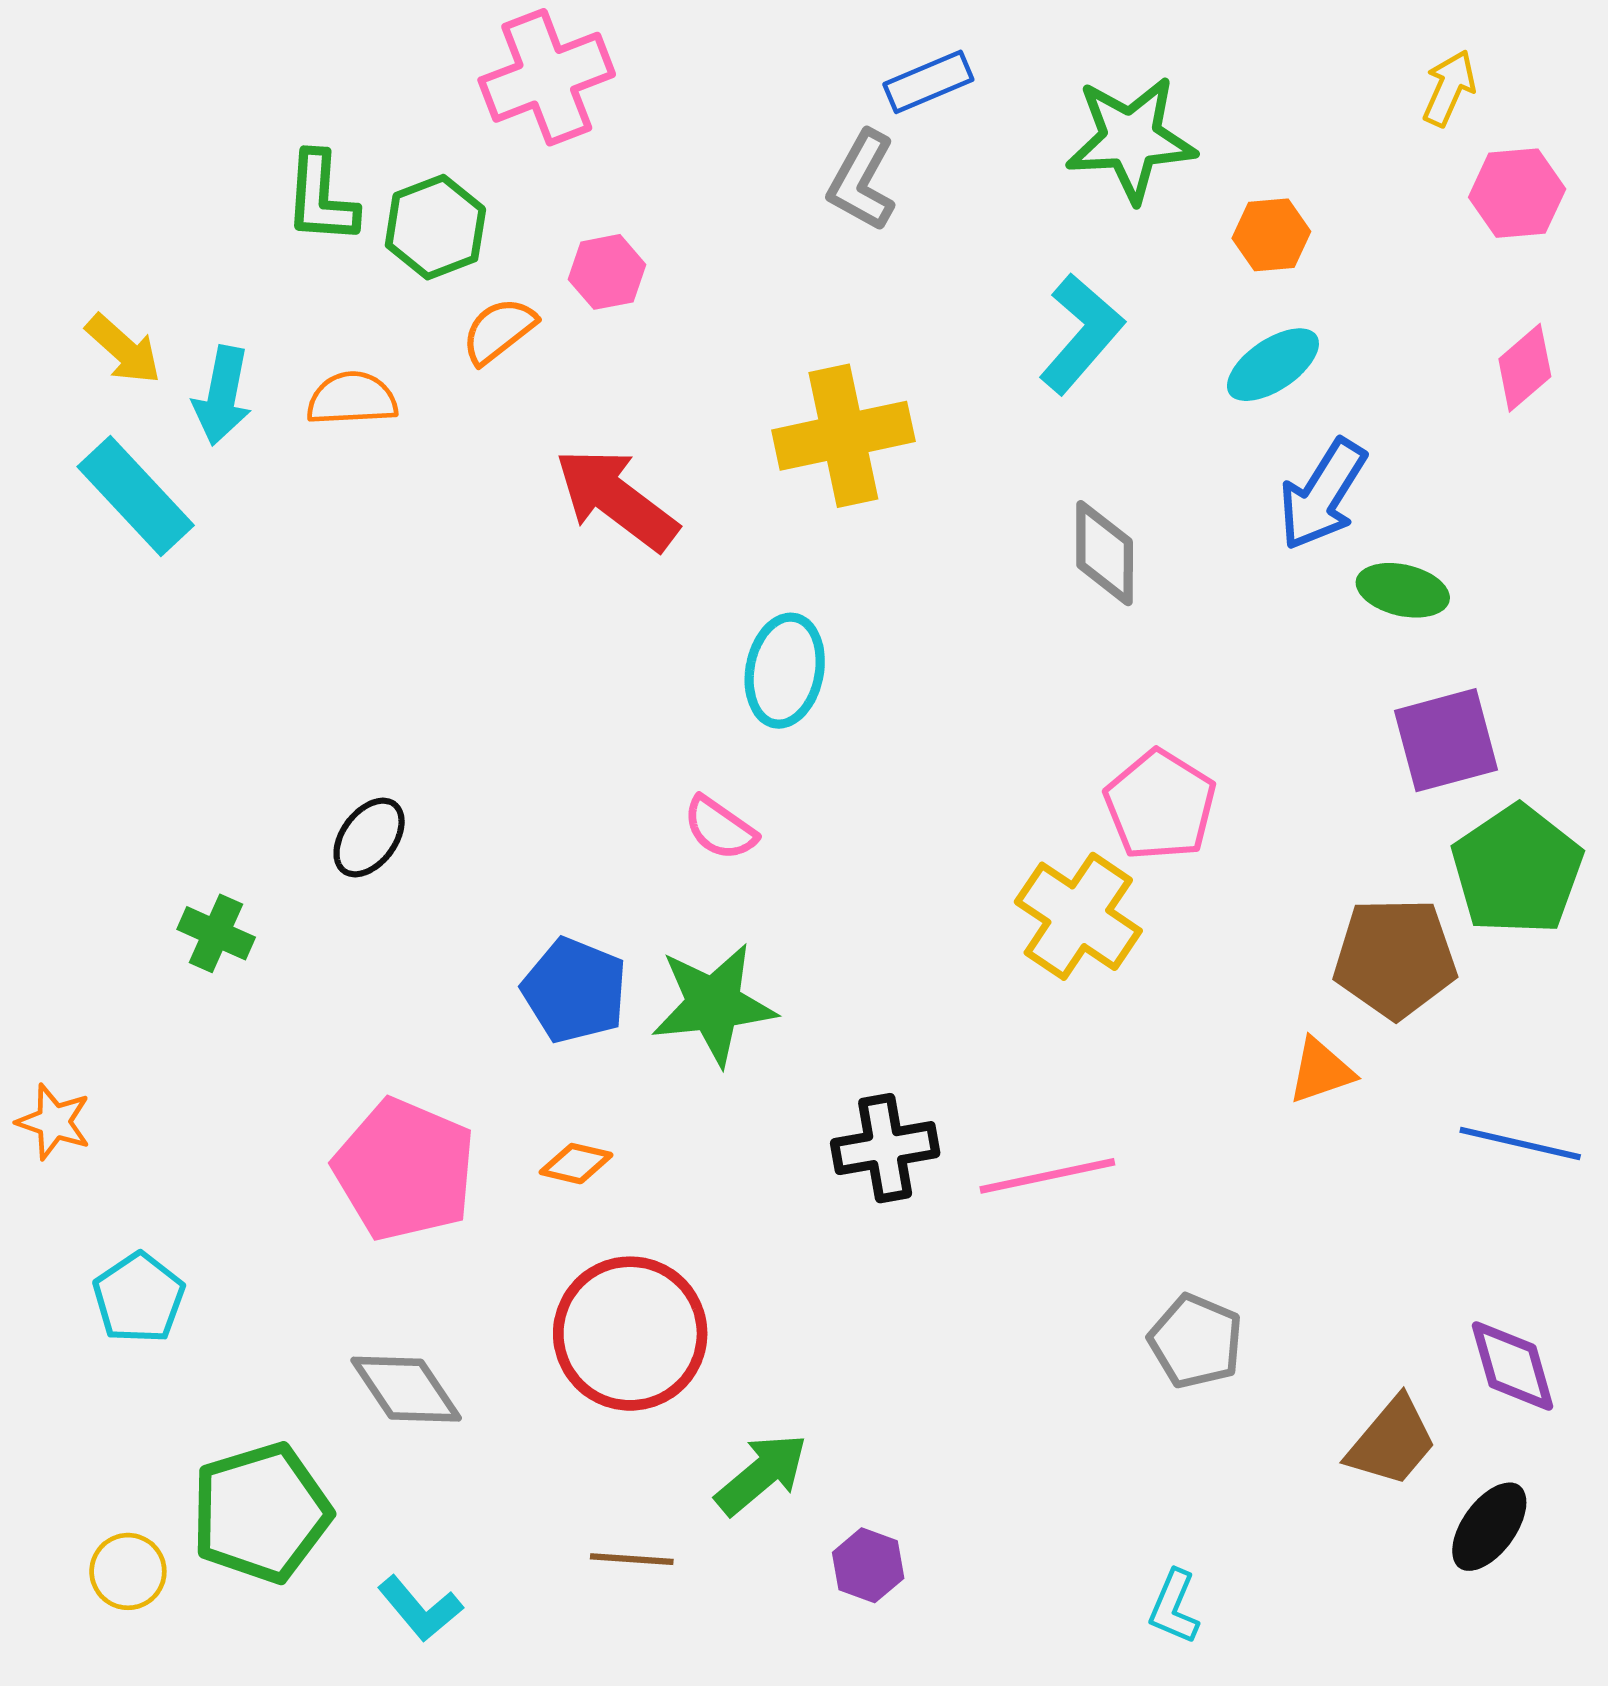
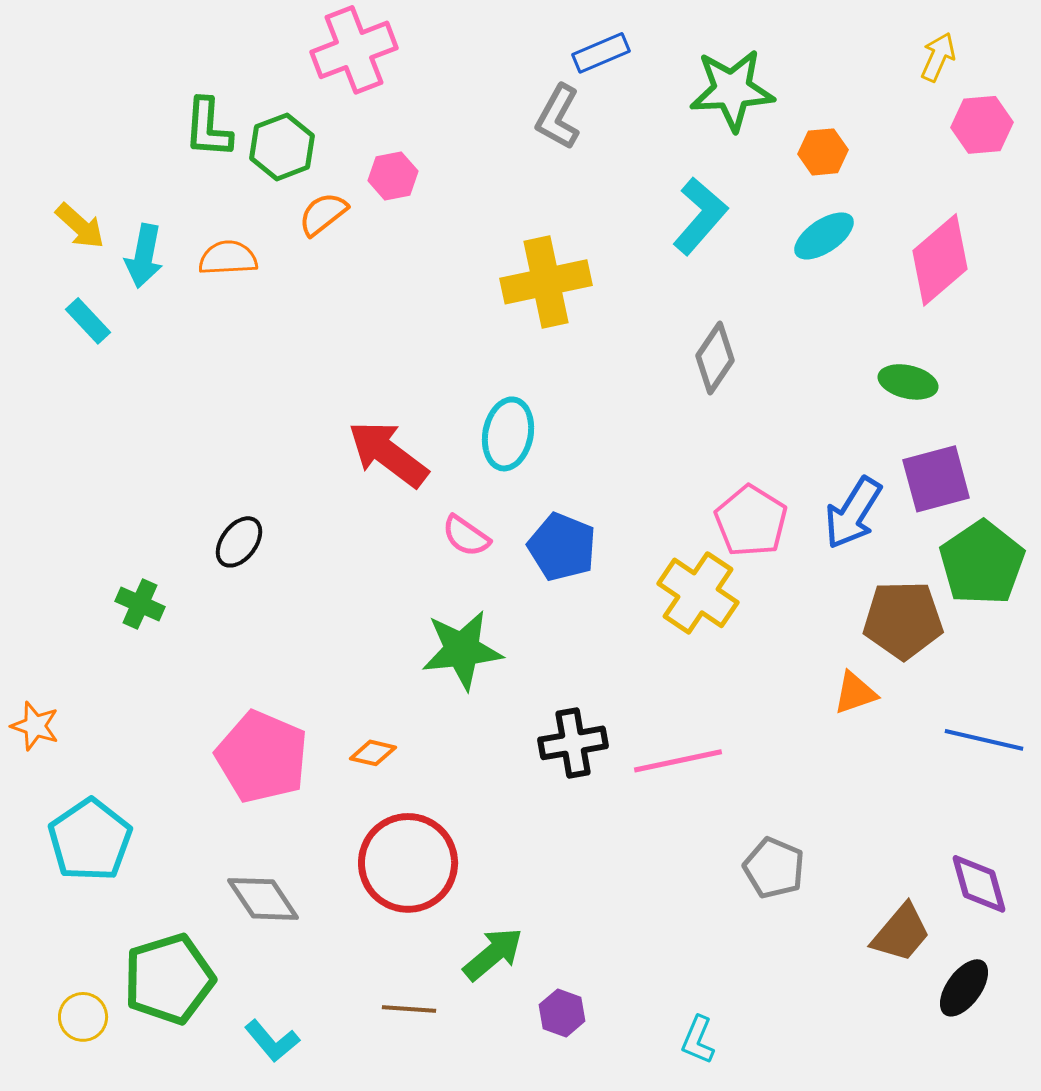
pink diamond: (1525, 368) -> (940, 260), moved, size x1.6
blue arrow: (1322, 494) -> (853, 513), moved
cyan rectangle: (136, 496) -> (88, 321), size x0.6
red arrow: (616, 499) -> (388, 454), moved
gray diamond: (1105, 553) -> (715, 358), turned 34
blue pentagon: (575, 990) -> (562, 547), moved
cyan pentagon: (139, 1298) -> (90, 840), size x1.4
cyan L-shape: (1174, 1607) -> (698, 1040), moved

